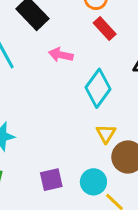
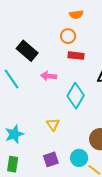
red rectangle: (105, 28) -> (76, 56), turned -35
yellow triangle: (106, 134) -> (53, 124), moved

